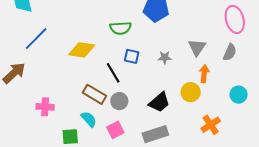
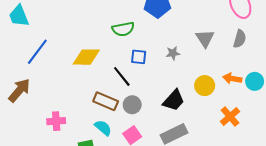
orange arrow: (204, 74) -> (232, 78), moved, turned -78

